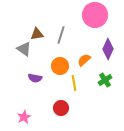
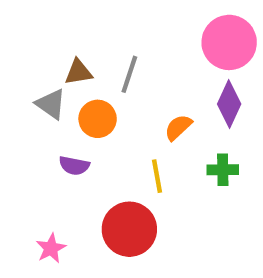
pink circle: (95, 15) -> (229, 42), moved
orange circle: (60, 66) -> (98, 119), moved
green cross: (105, 80) -> (223, 170), turned 32
red circle: (61, 108) -> (129, 229), size x1.6

